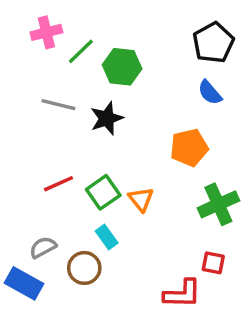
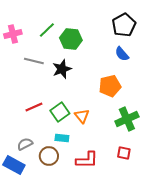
pink cross: (46, 32) -> (13, 34), moved
cyan rectangle: (107, 237) -> (62, 138), turned -48
red L-shape: (182, 294) -> (87, 160), moved

